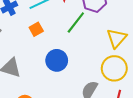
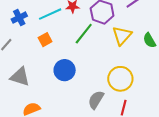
yellow triangle: (117, 38) -> (122, 36), moved

